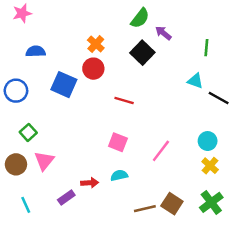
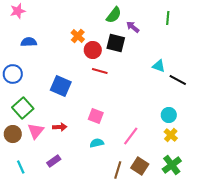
green line: (206, 48) -> (168, 18), moved
black square: (142, 53) -> (116, 43), turned -30
red circle: (93, 69) -> (93, 50), moved
blue square: (64, 85) -> (61, 86), moved
red line: (124, 100) -> (100, 71), moved
green square: (28, 132) -> (23, 108), size x1.5
pink line: (161, 151) -> (131, 136), moved
red arrow: (90, 183) -> (60, 127), moved
brown line: (145, 209) -> (118, 170), turned -60

